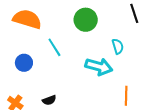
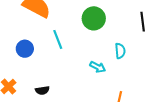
cyan arrow: (99, 67) -> (98, 67), size x0.6

